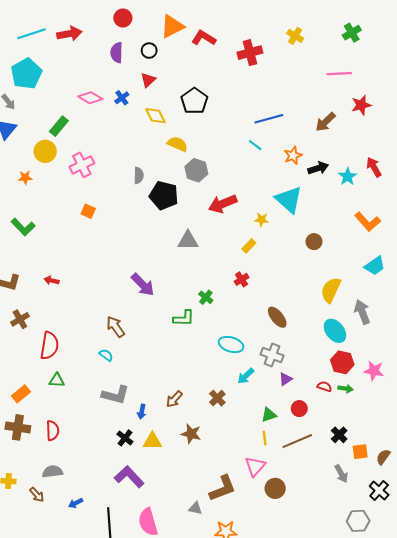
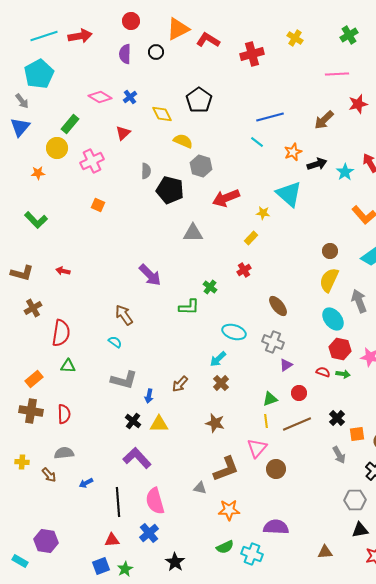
red triangle: (148, 80) -> (123, 133), moved
brown circle: (314, 242) -> (330, 251), moved
cyan arrow: (246, 376) -> (218, 359), moved
brown star: (191, 434) -> (215, 423), moved

